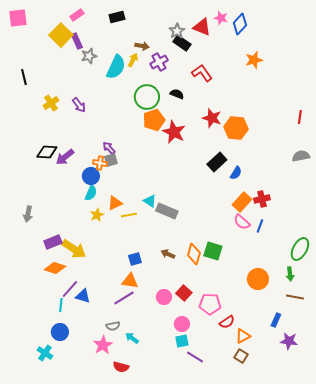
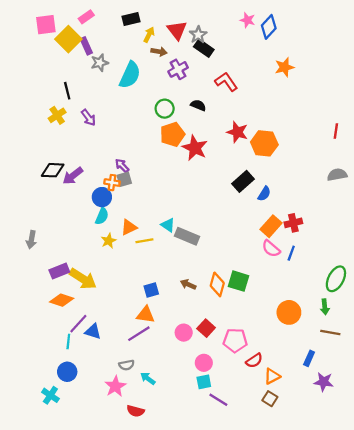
pink square: (18, 18) -> (46, 25), moved
red triangle: (202, 27) -> (177, 30), moved, turned 30
yellow arrow: (133, 60) -> (149, 35), moved
black line: (24, 77) -> (67, 91), moved
green circle: (147, 97) -> (165, 109), size x0.7

